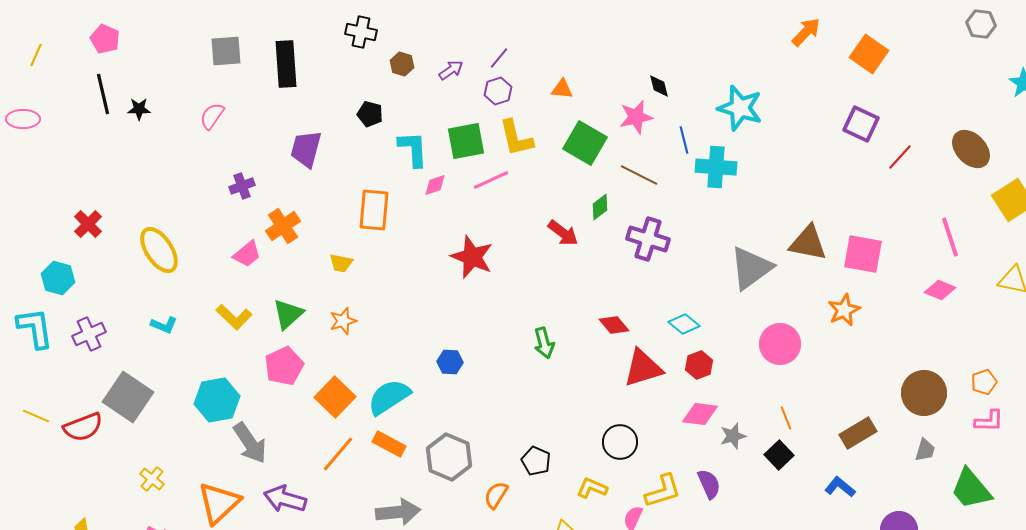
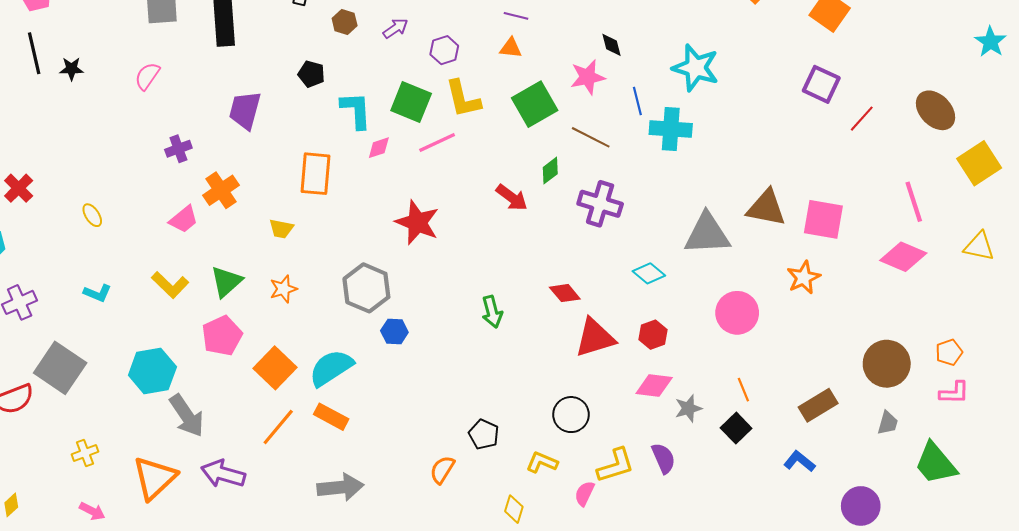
purple line: (499, 58) -> (516, 16), moved, turned 65
green square: (466, 141) -> (411, 102), turned 33
green square: (585, 143) -> (535, 104), turned 30
yellow ellipse: (159, 250) -> (92, 215), size x0.5
gray triangle: (751, 268) -> (707, 234), turned 33
pink diamond: (940, 290) -> (903, 257), size x1.4
cyan diamond: (684, 324) -> (649, 273), moved
gray hexagon: (449, 457) -> (366, 288), moved
yellow cross: (152, 479) -> (85, 453), turned 30

